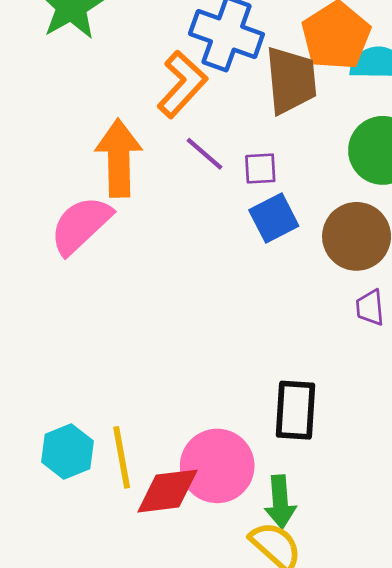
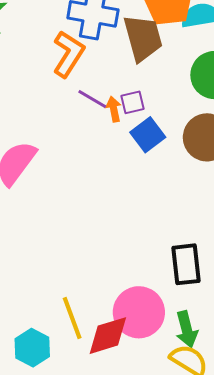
orange arrow: (119, 158) -> (114, 109), moved, size x0.5
cyan hexagon: (67, 451) -> (32, 348), moved

